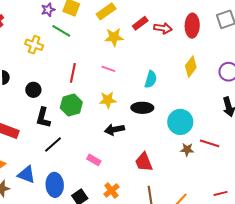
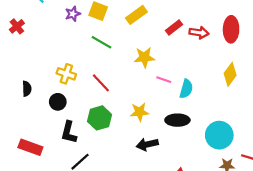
green line: (61, 31) -> (102, 42), moved
yellow star: (114, 37) -> (144, 57), moved
yellow cross: (34, 45) -> (66, 74), moved
pink line: (108, 69) -> (164, 80), moved
red line: (73, 73) -> (101, 83), turned -54

